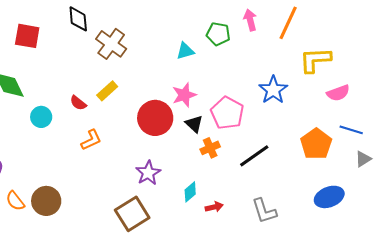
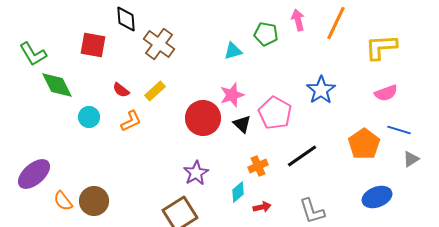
red square: (27, 36) -> (93, 45), moved
yellow L-shape: (315, 60) -> (381, 47), moved
red semicircle: (78, 103) -> (121, 90), moved
orange L-shape: (91, 140) -> (131, 121), moved
orange cross: (210, 148) -> (258, 166), moved

